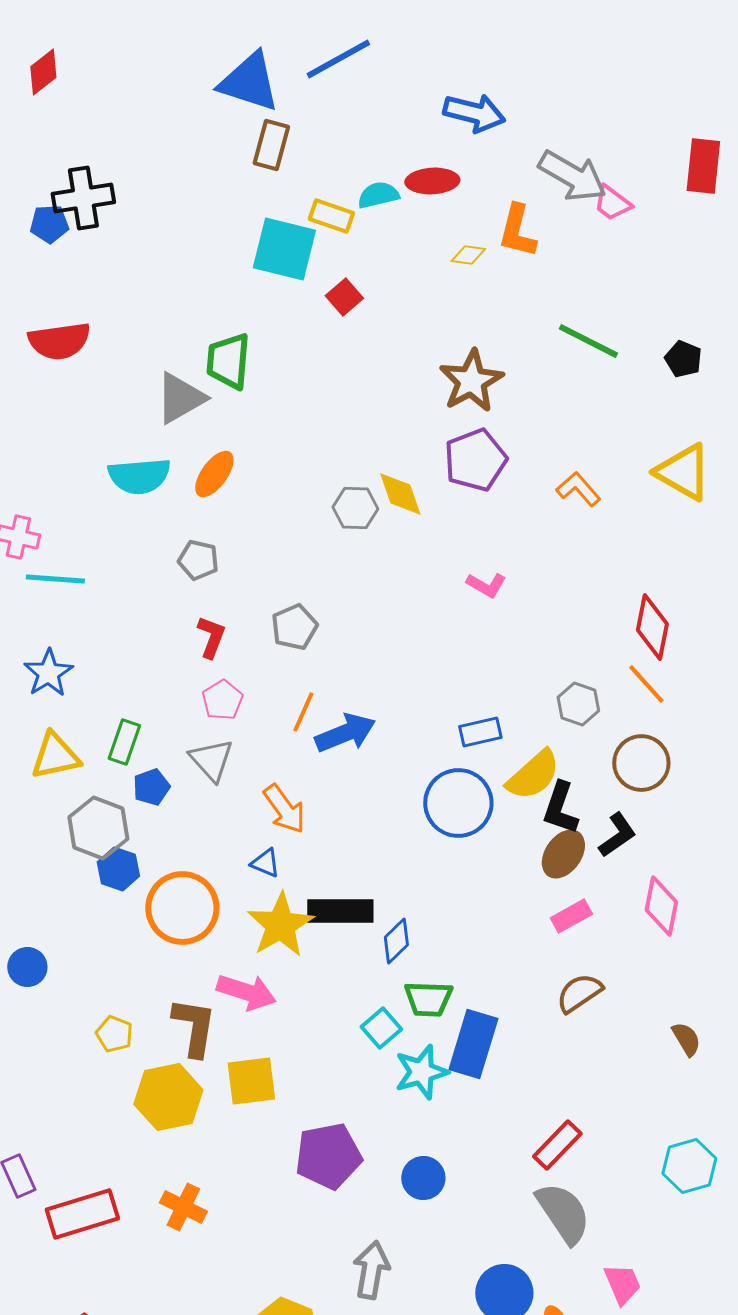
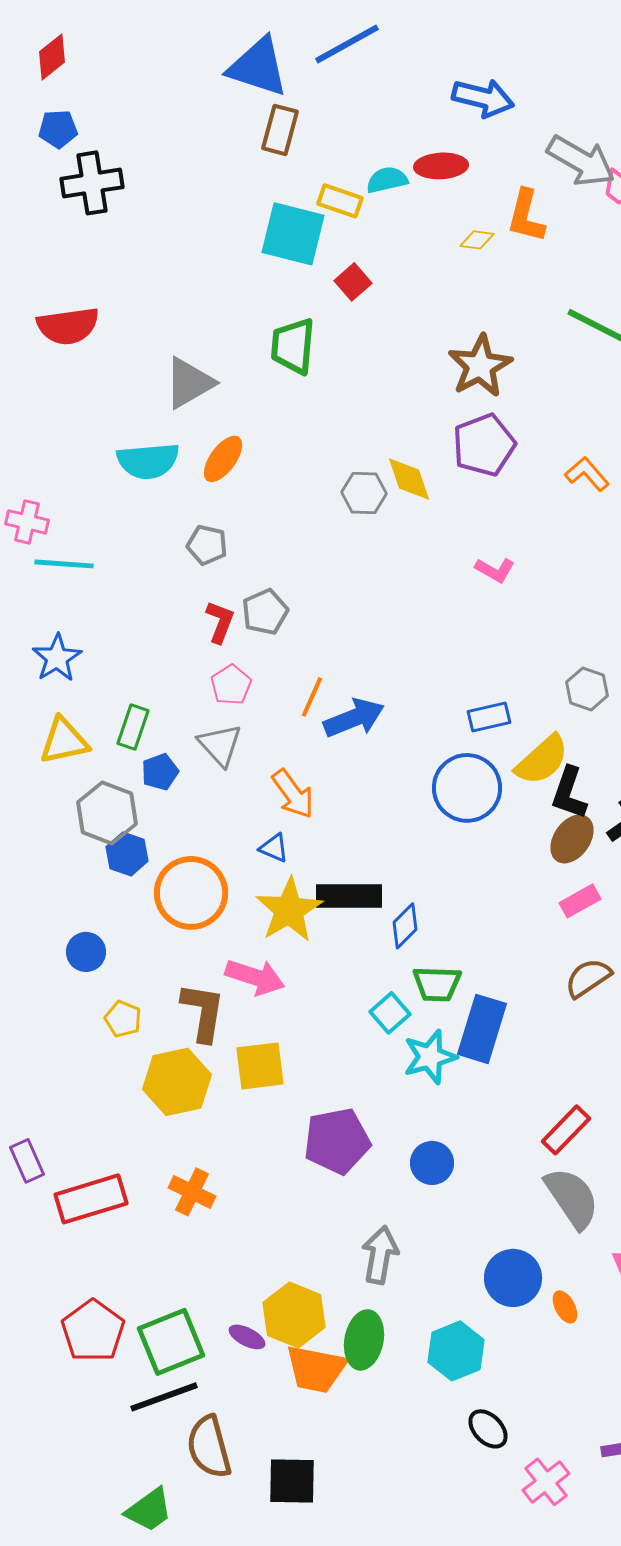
blue pentagon: (49, 224) -> (58, 129), moved
green trapezoid: (228, 361) -> (293, 346), moved
gray pentagon: (294, 627) -> (265, 612), moved
blue circle: (27, 967) -> (86, 952), moved

